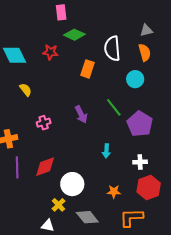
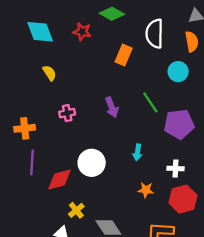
purple pentagon: (140, 124) -> (179, 124), turned 30
red diamond: (45, 167) -> (60, 179), moved
white circle: (72, 184) -> (92, 163), moved
orange star: (114, 192) -> (146, 190), moved

